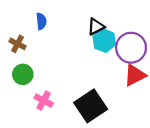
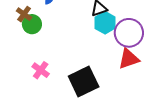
green circle: (23, 74) -> (32, 24), moved

